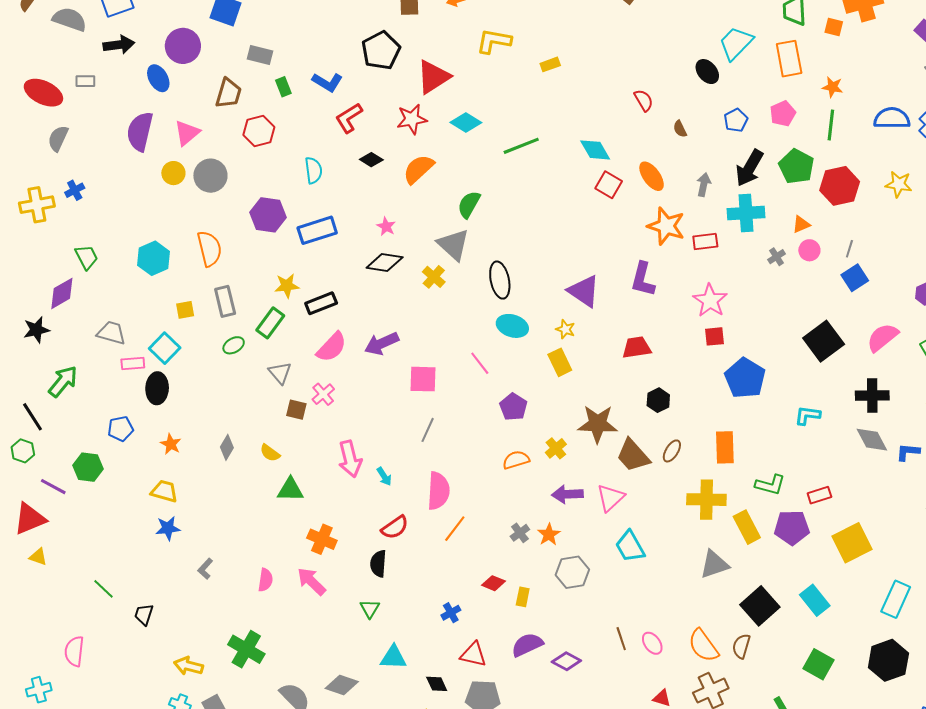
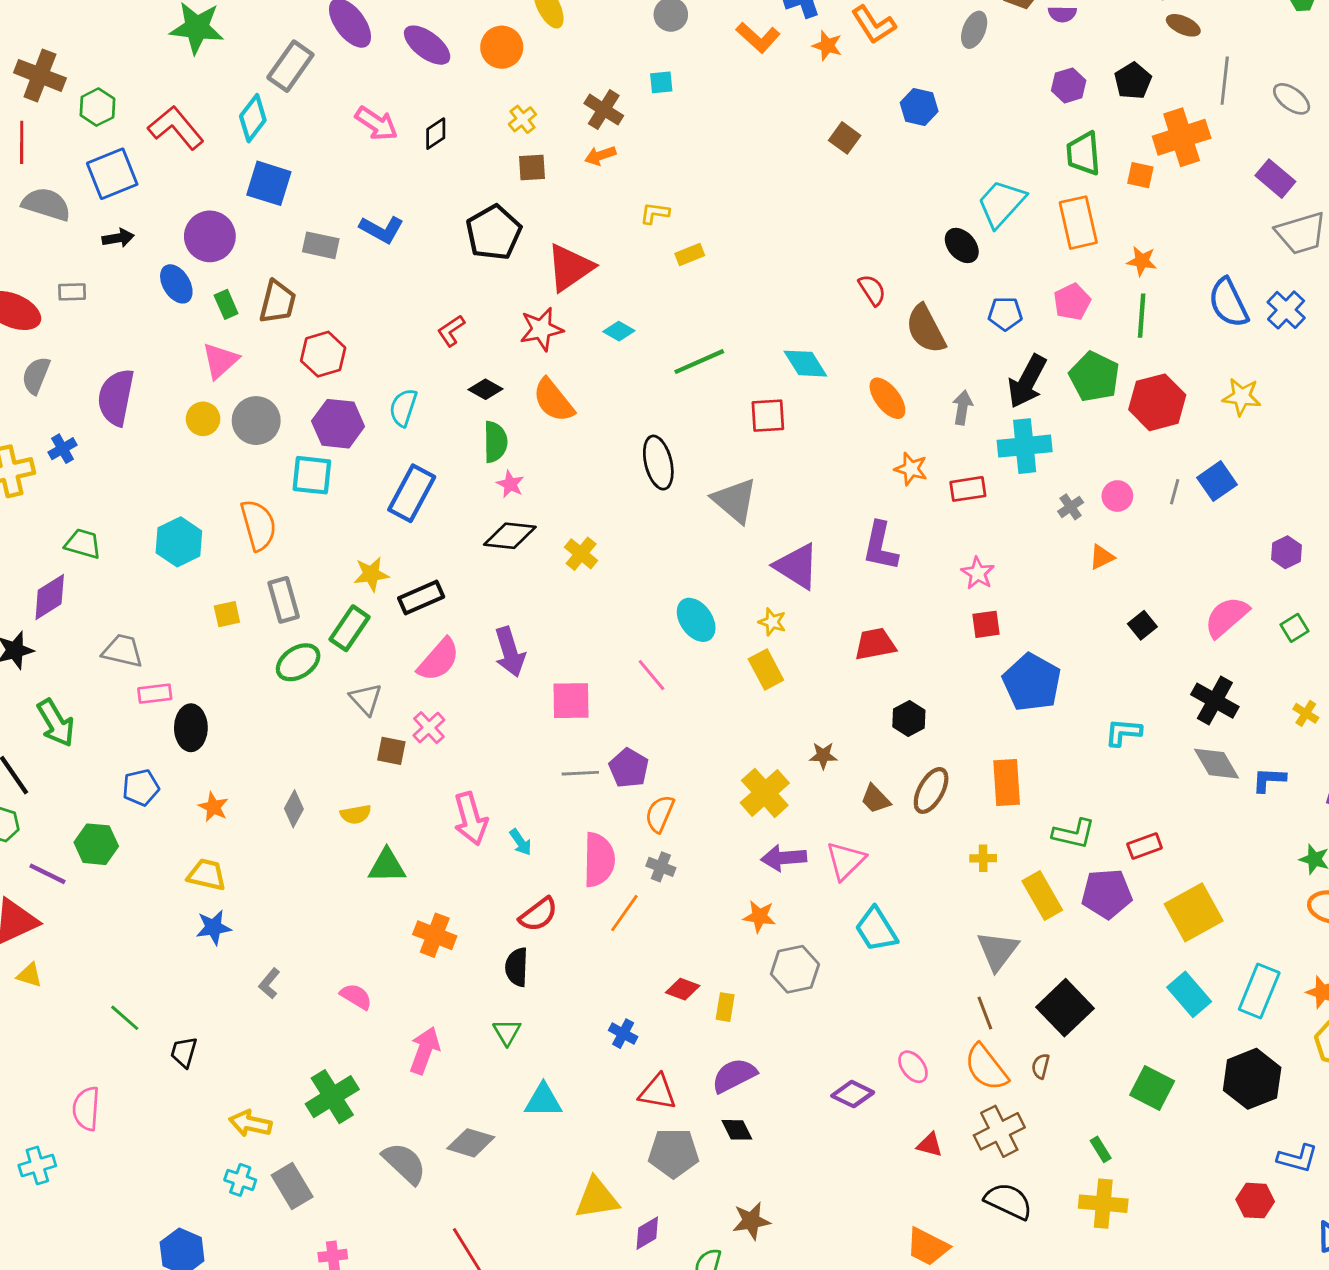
yellow L-shape: (494, 41) -> (655, 213), size x0.6
black arrow: (119, 45) -> (118, 238), size x0.7
yellow rectangle: (550, 64) -> (690, 254), moved
blue L-shape: (327, 82) -> (382, 229), moved
green rectangle: (283, 87) -> (226, 304), moved
red L-shape: (349, 118) -> (451, 331), size x0.7
blue semicircle: (892, 118) -> (1228, 303), turned -114
blue pentagon: (736, 120) -> (1005, 314), turned 30
cyan diamond: (466, 122) -> (619, 331), size x0.7
brown semicircle: (680, 129) -> (926, 329), size x2.0
purple semicircle: (140, 131) -> (116, 397), moved
orange semicircle: (418, 169) -> (553, 400), turned -84
cyan semicircle: (313, 170) -> (403, 408), turned -152
red square: (609, 185) -> (768, 416), moved, turned -32
green semicircle: (469, 204) -> (495, 442), moved, turned 152
purple hexagon: (268, 215) -> (338, 424), moved
orange triangle: (801, 224) -> (1102, 557), moved
orange star: (666, 226) -> (911, 469), size x0.6
blue rectangle: (317, 230) -> (412, 493), turned -42
gray triangle: (453, 245) -> (735, 500), moved
green trapezoid: (86, 257) -> (83, 544), turned -44
blue square: (855, 278) -> (1217, 481), moved
black ellipse: (500, 280) -> (658, 463), moved
pink star: (710, 300) -> (978, 573), size x0.7
cyan ellipse: (512, 326) -> (696, 620), turned 40
black square: (824, 341) -> (1142, 625), size x0.5
purple arrow: (382, 344) -> (510, 652), turned -80
green ellipse: (234, 345) -> (298, 662), size x1.4
cyan square: (165, 348) -> (312, 475), moved, turned -36
green arrow: (63, 381) -> (56, 723), turned 112
black cross: (872, 396) -> (1215, 701), turned 32
purple pentagon: (513, 407) -> (629, 768), moved
brown star: (598, 424) -> (823, 756), size x0.5
gray line: (428, 430) -> (580, 773), turned 65
yellow cross: (556, 448) -> (765, 793), size x1.6
brown ellipse: (672, 451) -> (931, 790), size x1.4
yellow semicircle: (270, 453) -> (356, 814), turned -45
brown trapezoid: (633, 455) -> (876, 799), size x0.6
orange semicircle: (516, 460) -> (660, 814), moved, turned -48
yellow cross: (706, 500) -> (983, 858), size x0.5
gray cross: (520, 533) -> (661, 867), moved, turned -30
orange star: (549, 534) -> (759, 916), turned -30
gray triangle: (714, 564) -> (998, 951), turned -32
pink semicircle: (265, 580) -> (356, 996), turned -65
pink arrow: (311, 581) -> (425, 1050), moved, turned 68
cyan rectangle: (815, 600) -> (1189, 994), moved
blue cross: (451, 613) -> (623, 1034), turned -30
brown line: (621, 639) -> (985, 1013), moved
brown semicircle: (741, 646) -> (1041, 1066), size x0.7
green cross: (246, 649) -> (332, 1097), turned 30
purple diamond: (566, 661) -> (853, 1094), moved
black diamond: (437, 684) -> (737, 1130), moved

